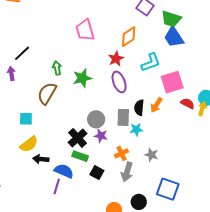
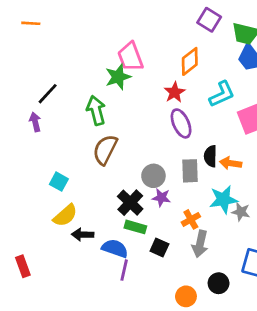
green arrow: (57, 68) -> (96, 110), size x1.5
green star: (82, 78) -> (118, 77), moved
brown semicircle: (47, 93) -> (105, 150), moved
orange arrow: (156, 105) -> (231, 163), moved, turned 70
cyan square: (26, 119) -> (59, 182), turned 32
cyan star: (136, 130) -> (223, 200), moved, size x1.5
gray star: (151, 155) -> (241, 212), moved
purple line: (57, 186) -> (124, 270), moved

